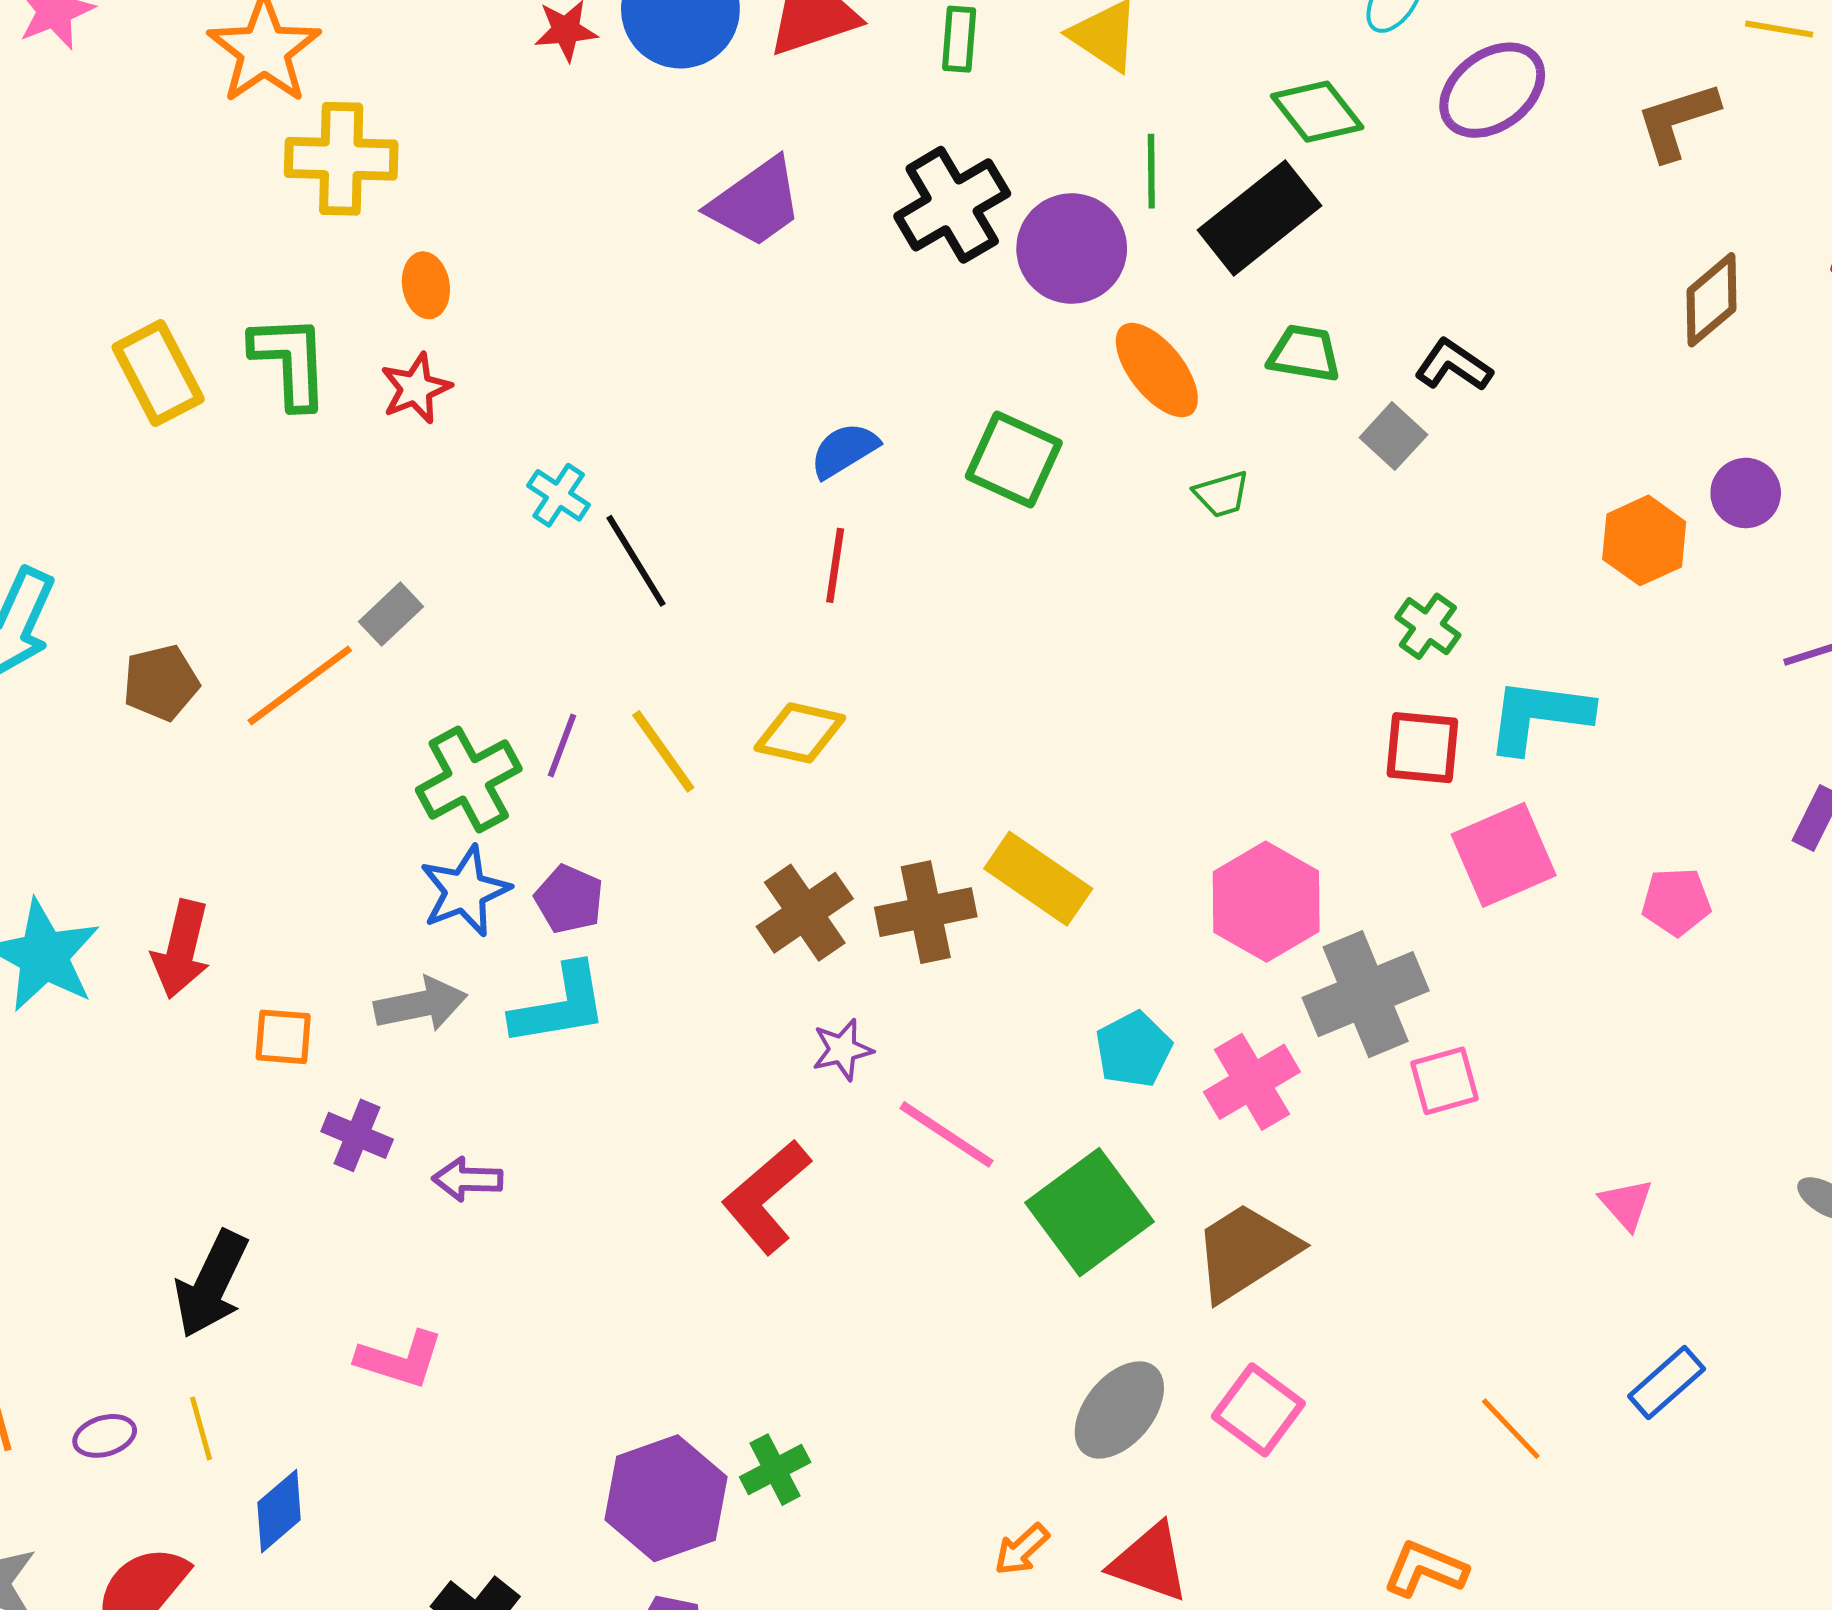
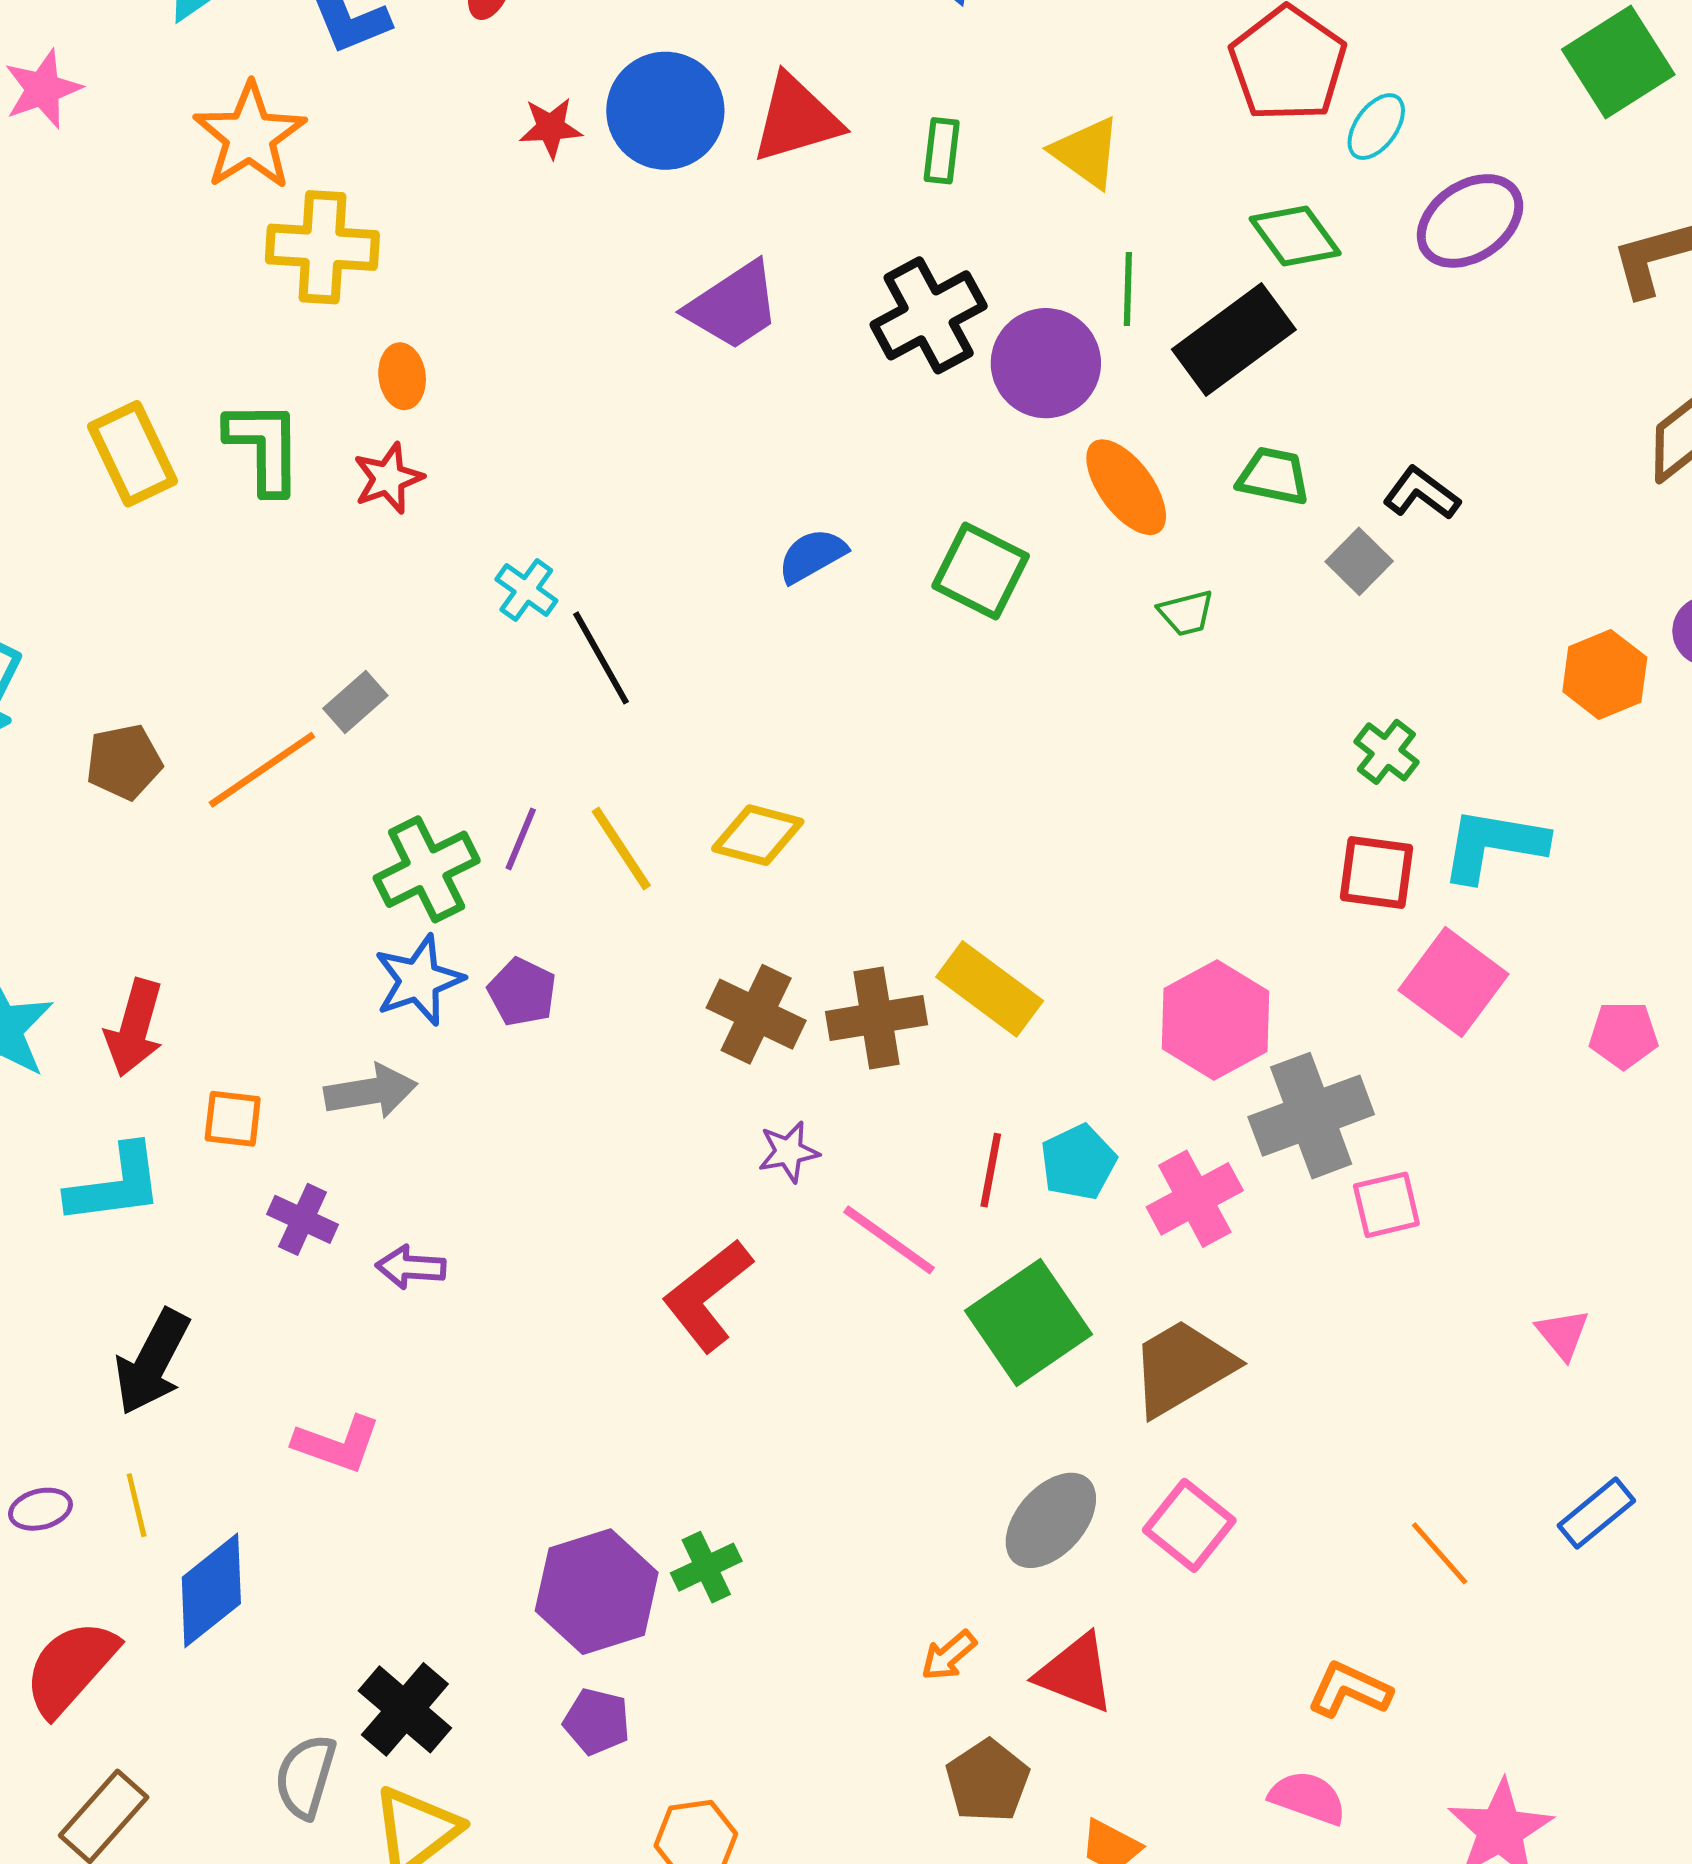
red line: (835, 565) -> (991, 1170), moved
pink square: (1504, 855) -> (1453, 982), turned -32
brown cross: (805, 913) -> (756, 1014), turned -32
cyan L-shape: (560, 1005) -> (115, 1185), moved
blue diamond: (279, 1511) -> (211, 1590), size x1.4

